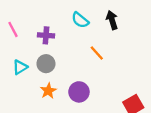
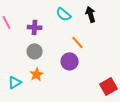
cyan triangle: (20, 67) -> (15, 82), moved
purple circle: (79, 92) -> (70, 61), moved

